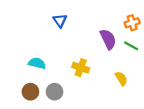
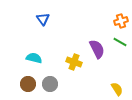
blue triangle: (60, 21) -> (43, 19), moved
purple semicircle: (108, 39) -> (97, 49), moved
yellow semicircle: (121, 79) -> (117, 89), moved

